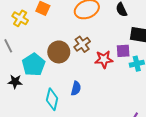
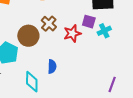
purple square: (123, 51) -> (89, 22), turned 32

